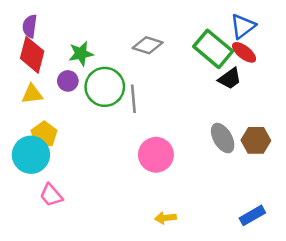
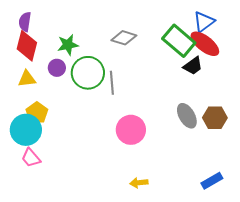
red ellipse: (244, 52) -> (205, 44), size x1.4
pink trapezoid: (51, 195) -> (31, 158), moved

